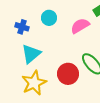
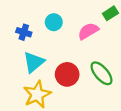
red circle: (68, 74) -> (67, 74), moved

